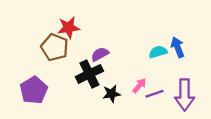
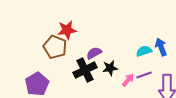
black star: (111, 94) -> (110, 68), moved
purple line: (154, 94) -> (144, 75), moved

